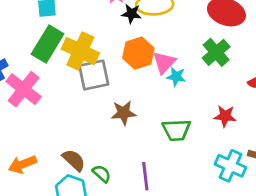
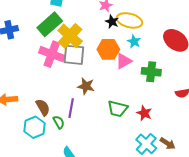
green cross: (216, 52) -> (151, 72), moved, turned 30
cyan star: (176, 77) -> (134, 41), moved
pink cross: (24, 89) -> (52, 54), moved, turned -35
red star: (225, 116) -> (144, 113), moved
purple line: (145, 176) -> (71, 108), moved

